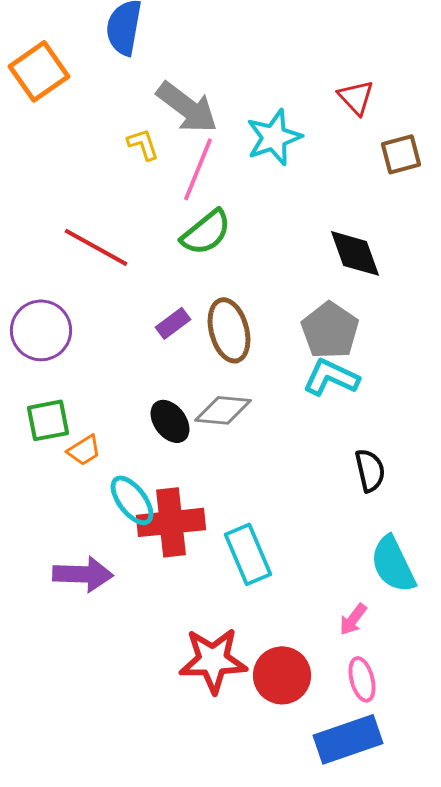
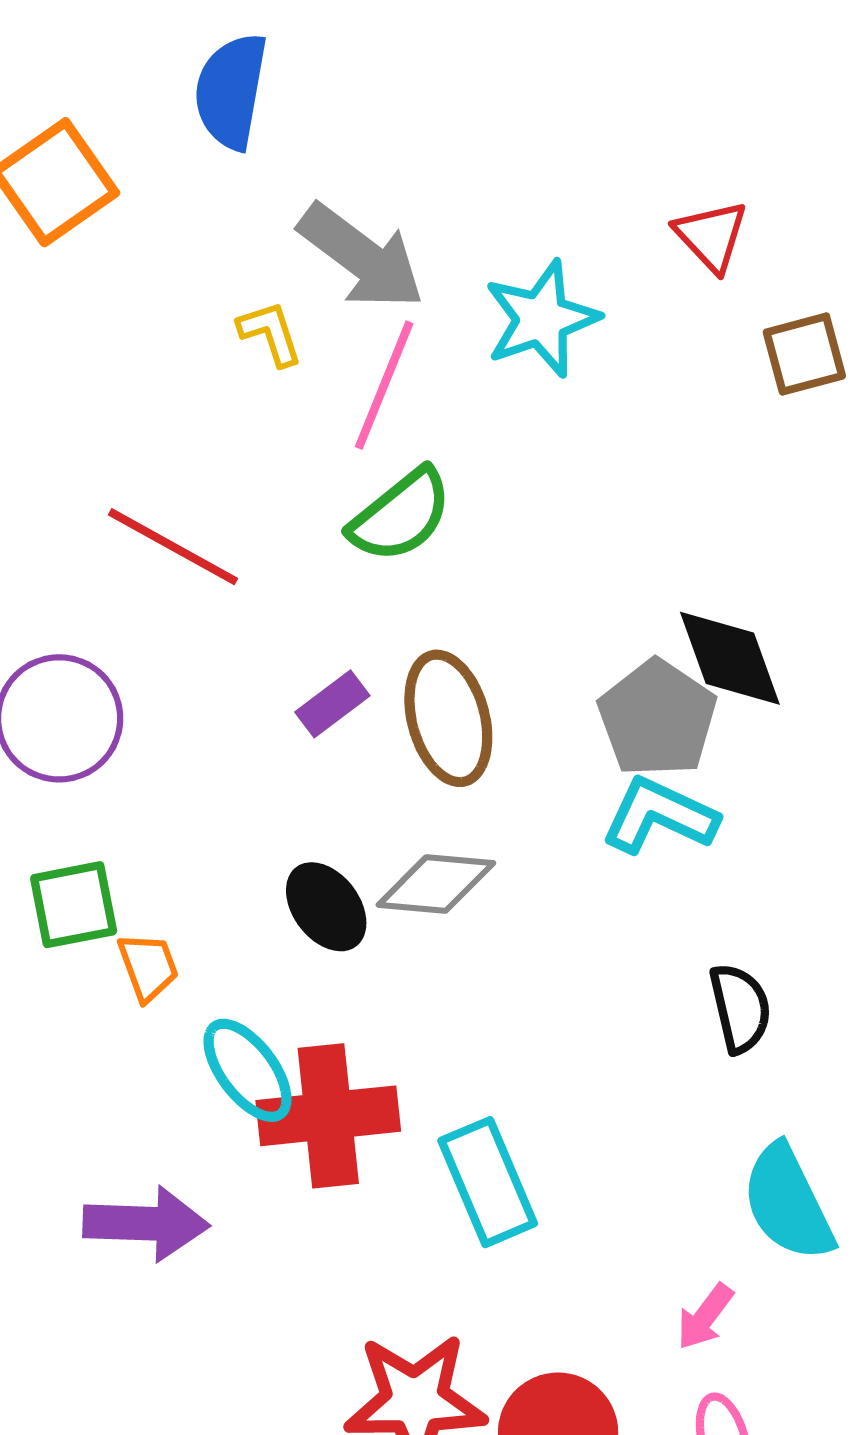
black diamond: (355, 253) -> (730, 658), moved
orange trapezoid: (84, 450) -> (148, 967), turned -78

